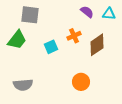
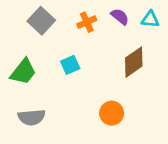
gray square: (30, 15) -> (41, 21), turned 36
orange cross: (74, 36) -> (87, 22), moved
green trapezoid: (17, 40) -> (23, 72), moved

